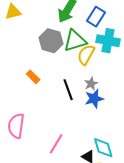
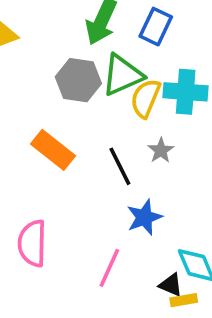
cyan cross: (108, 41) -> (186, 92), moved
orange rectangle: (33, 77) -> (53, 150), size x1.6
blue star: (94, 99) -> (144, 217), moved

